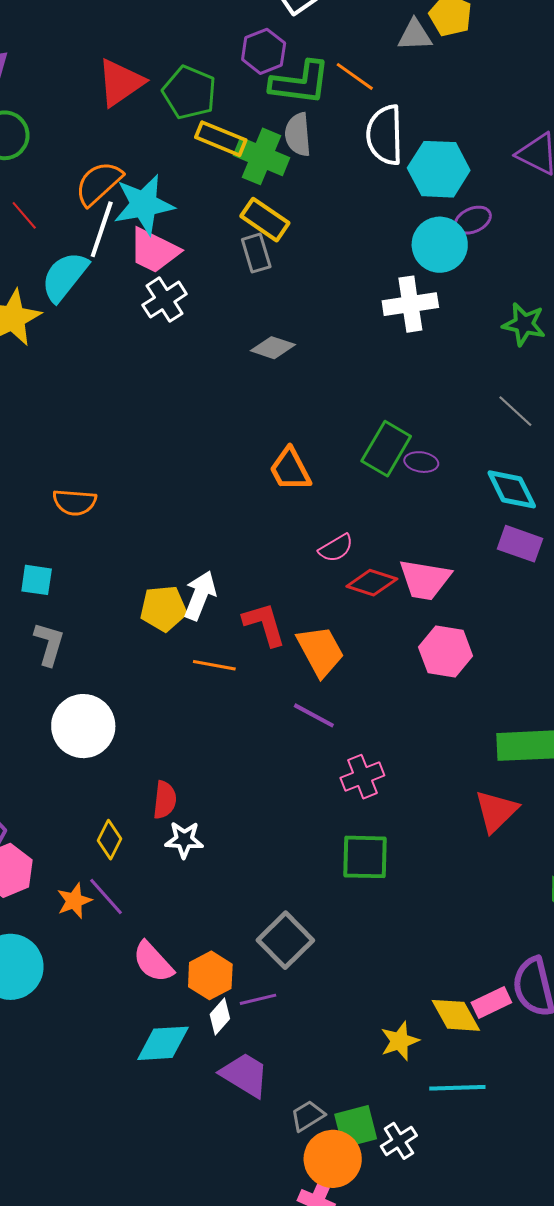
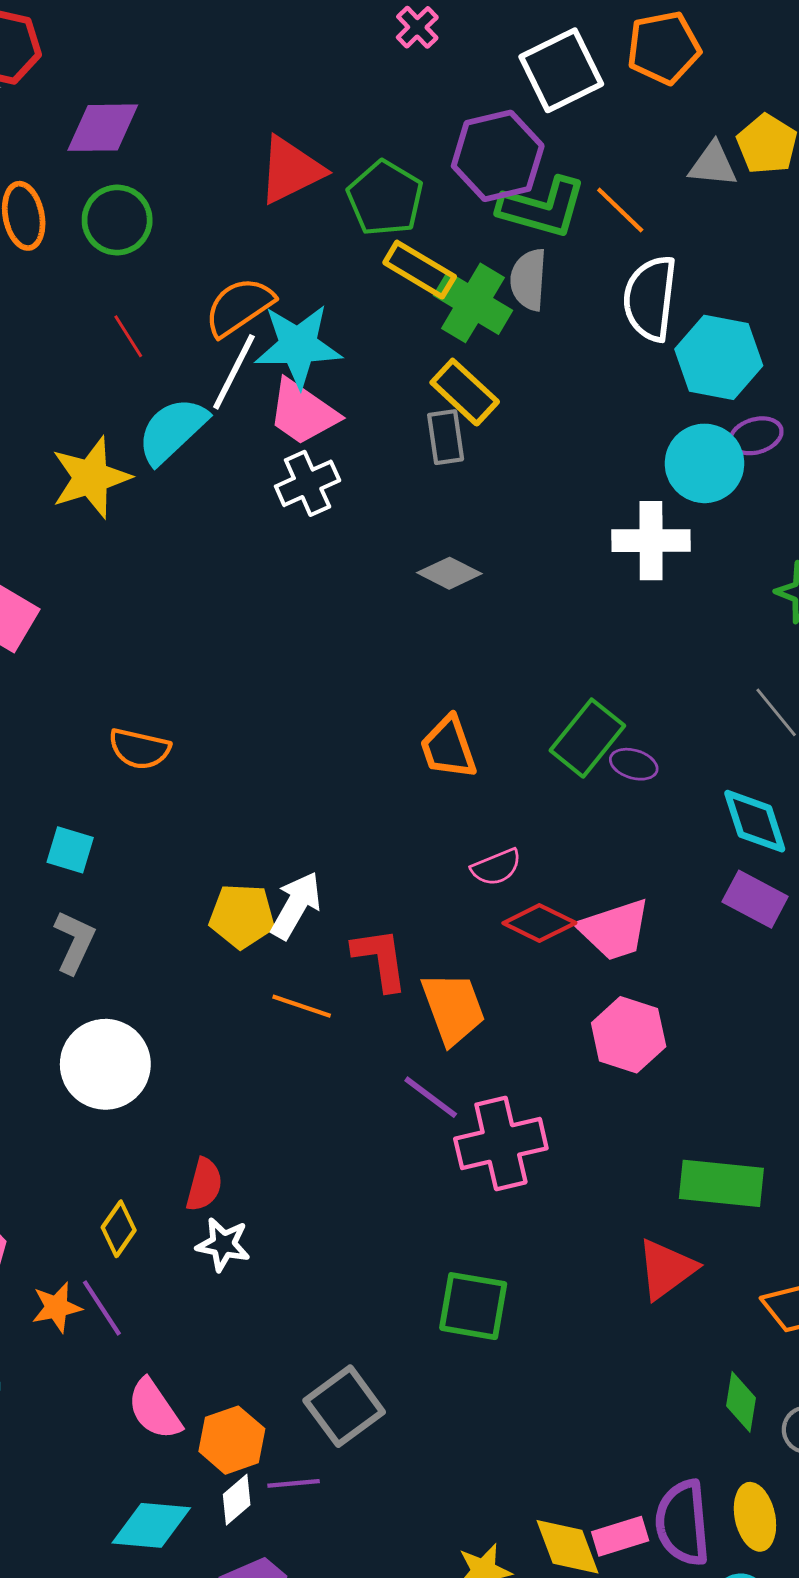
purple hexagon: (264, 51) -> (498, 156), size x1.4
pink trapezoid: (425, 580) -> (614, 930), turned -36
pink cross: (362, 777) -> (501, 1143), moved, size x1.5

